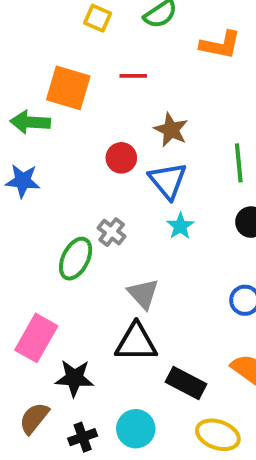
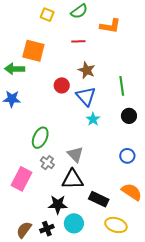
red line: (133, 76) -> (78, 41), moved
gray cross: (112, 232) -> (47, 163), moved
black star: (74, 378) -> (58, 205), moved
brown semicircle: (34, 418) -> (24, 230), moved

